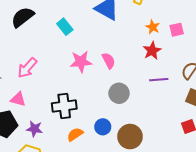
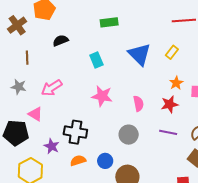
black semicircle: (23, 17) -> (61, 41), size x0.7
pink semicircle: (109, 61) -> (138, 104), moved
purple star: (35, 129) -> (52, 146), moved

